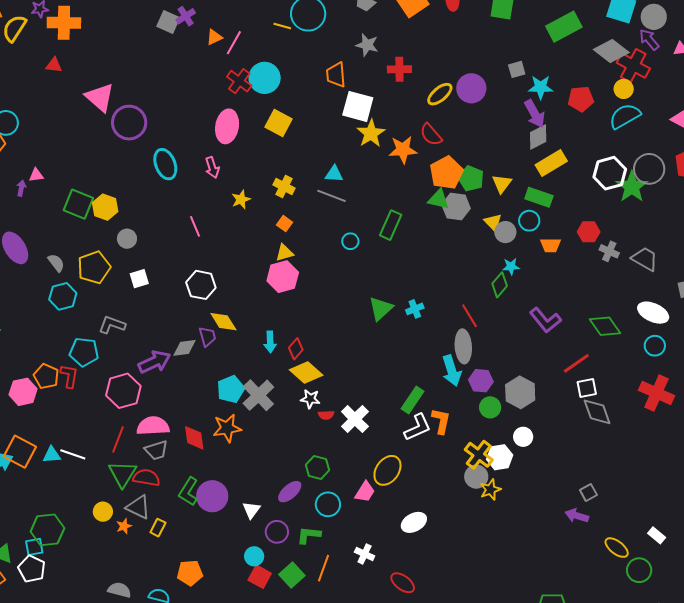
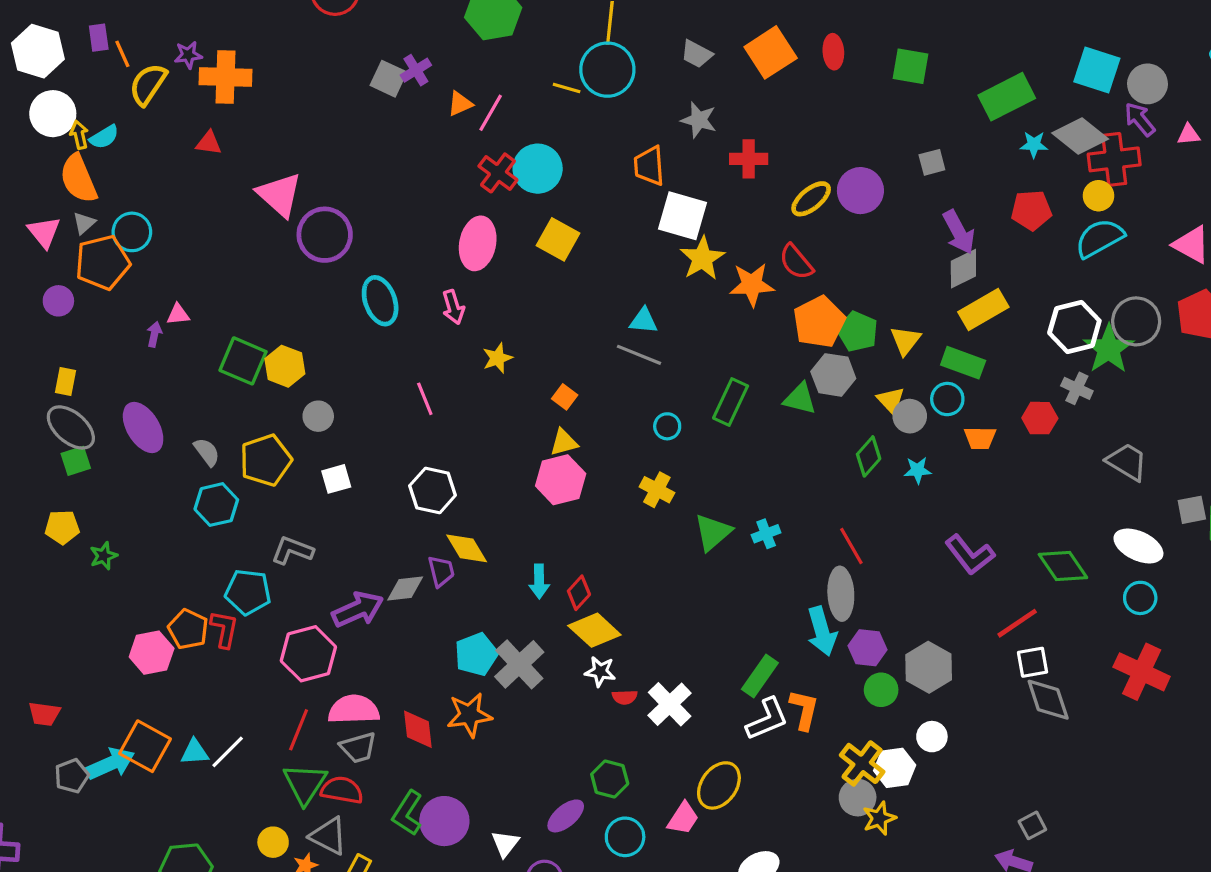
red cross: (633, 66) -> (1114, 159), turned -36
cyan star: (541, 87) -> (1034, 145), moved, size x0.7
yellow cross: (284, 186) -> (657, 490), moved
green triangle: (438, 199) -> (800, 399), moved
gray cross: (609, 251) -> (1077, 388), moved
green diamond: (500, 285) -> (869, 456), moved
white line: (73, 454) -> (228, 752), turned -65

